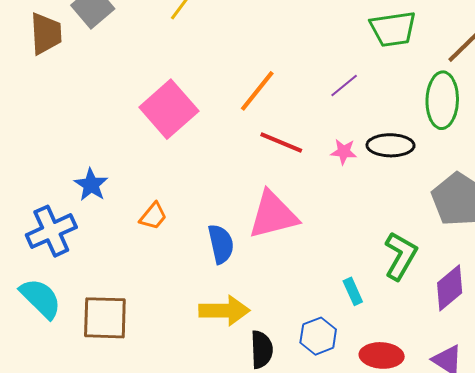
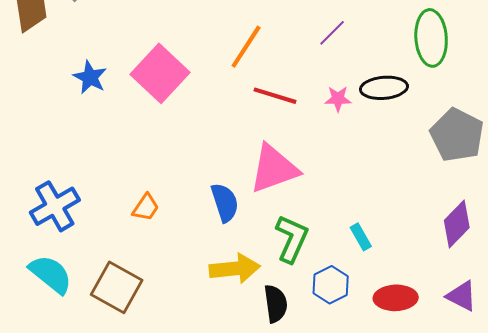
blue star: (91, 185) -> (90, 77), moved
orange trapezoid: (153, 216) -> (146, 207), moved
green L-shape: (401, 256) -> (292, 239), moved
brown square: (105, 318) -> (117, 287), turned 33

